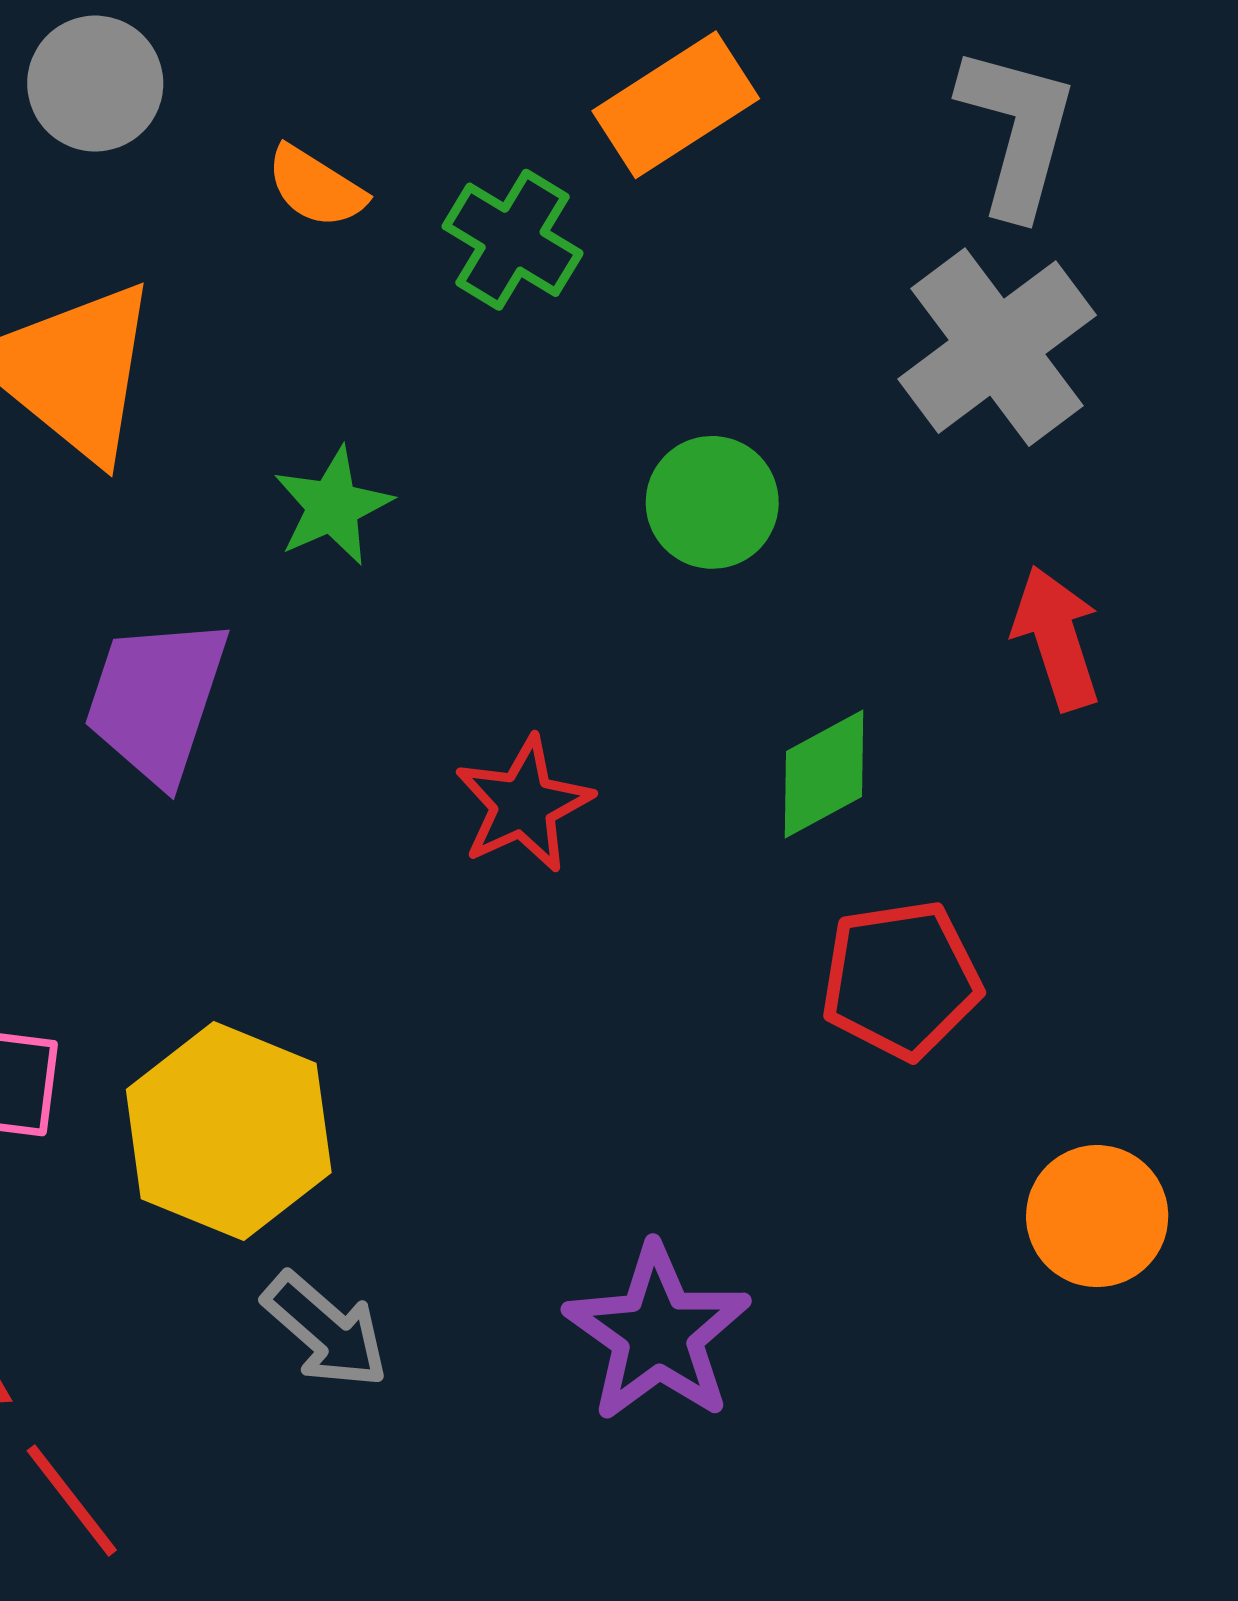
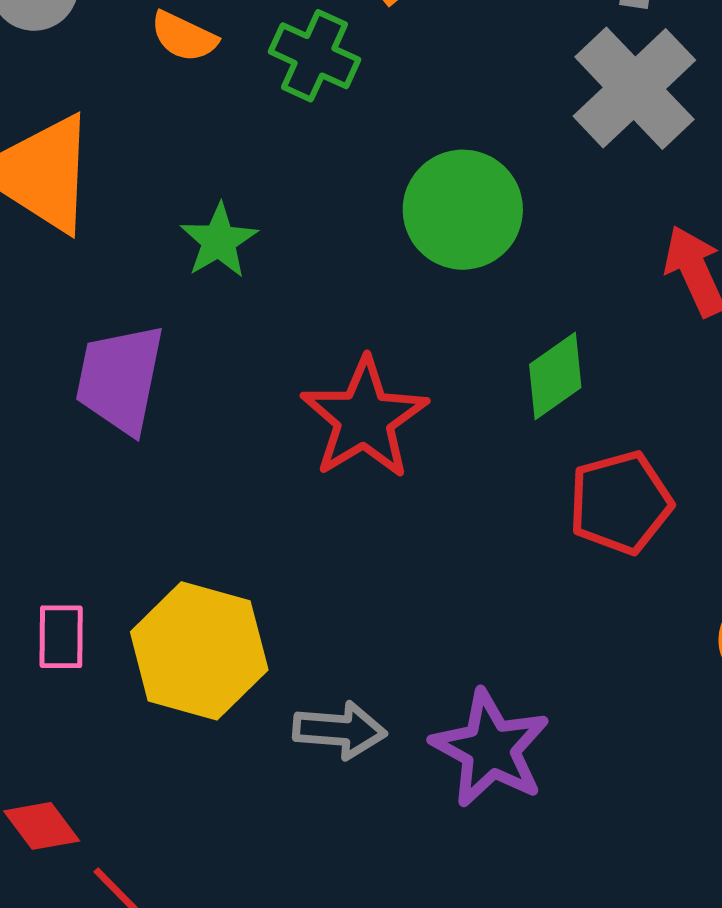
green circle: (712, 502) -> (463, 210), size x1.4
red star: (524, 804) -> (364, 418), size x1.4
gray arrow: (326, 1330) -> (340, 730), moved, turned -30

